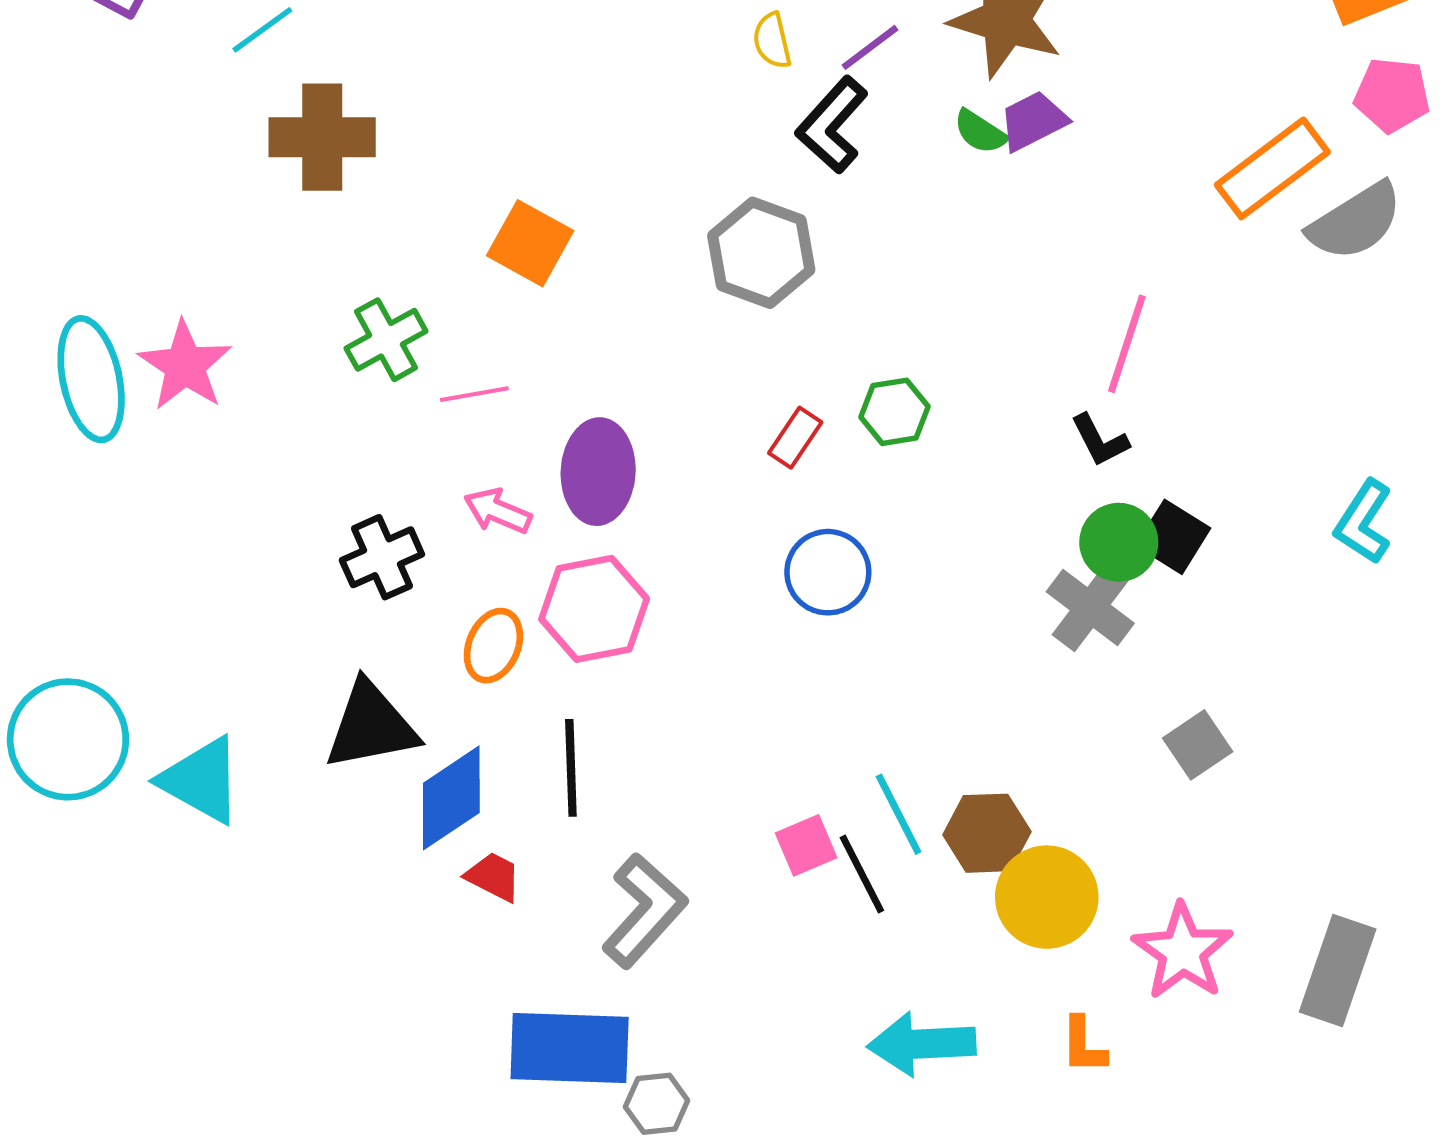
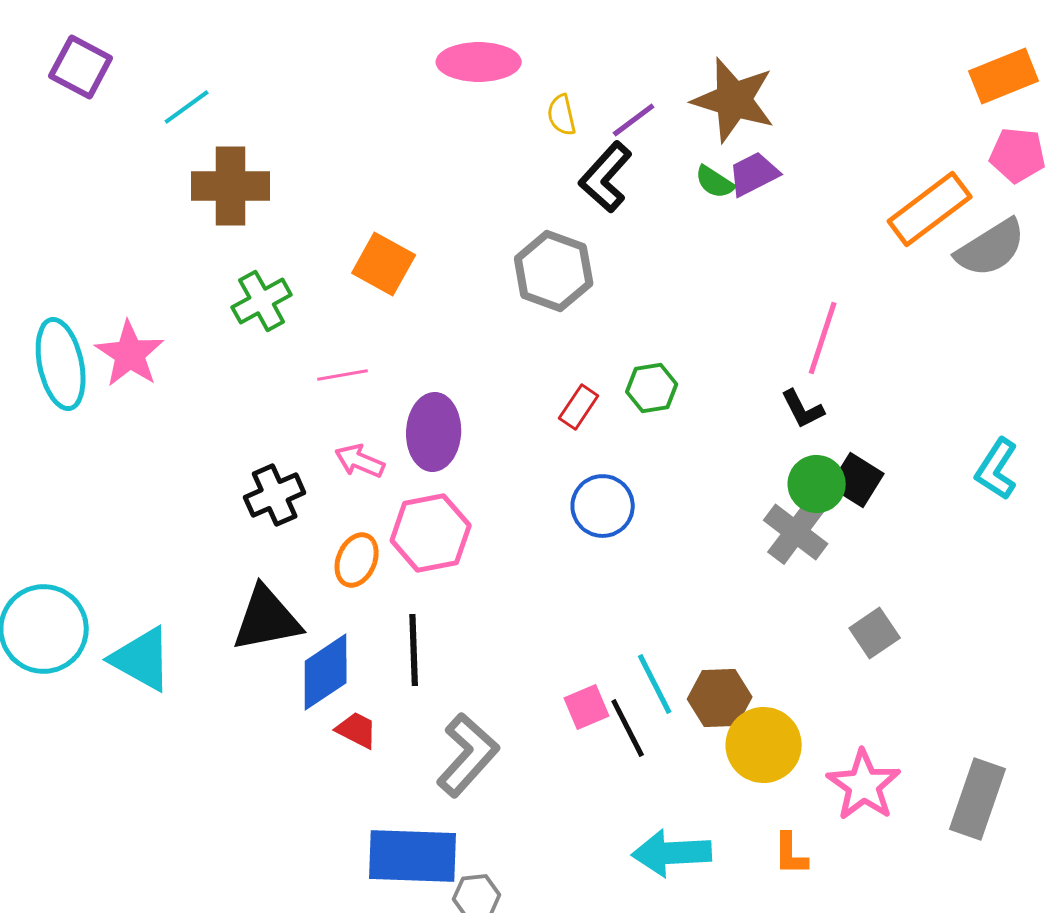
green cross: (386, 340) -> (262, 301), moved

